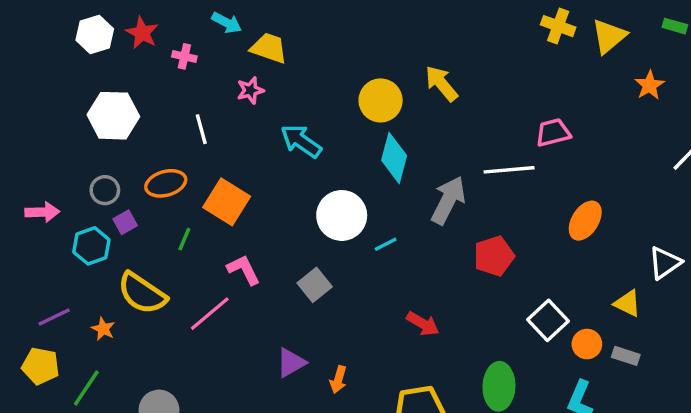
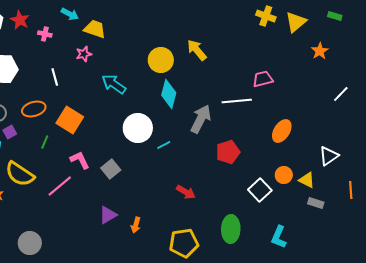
gray square: (315, 285) -> (111, 169), moved
orange circle: (587, 344) -> (284, 175), moved
gray rectangle: (626, 356) -> (316, 203), moved

